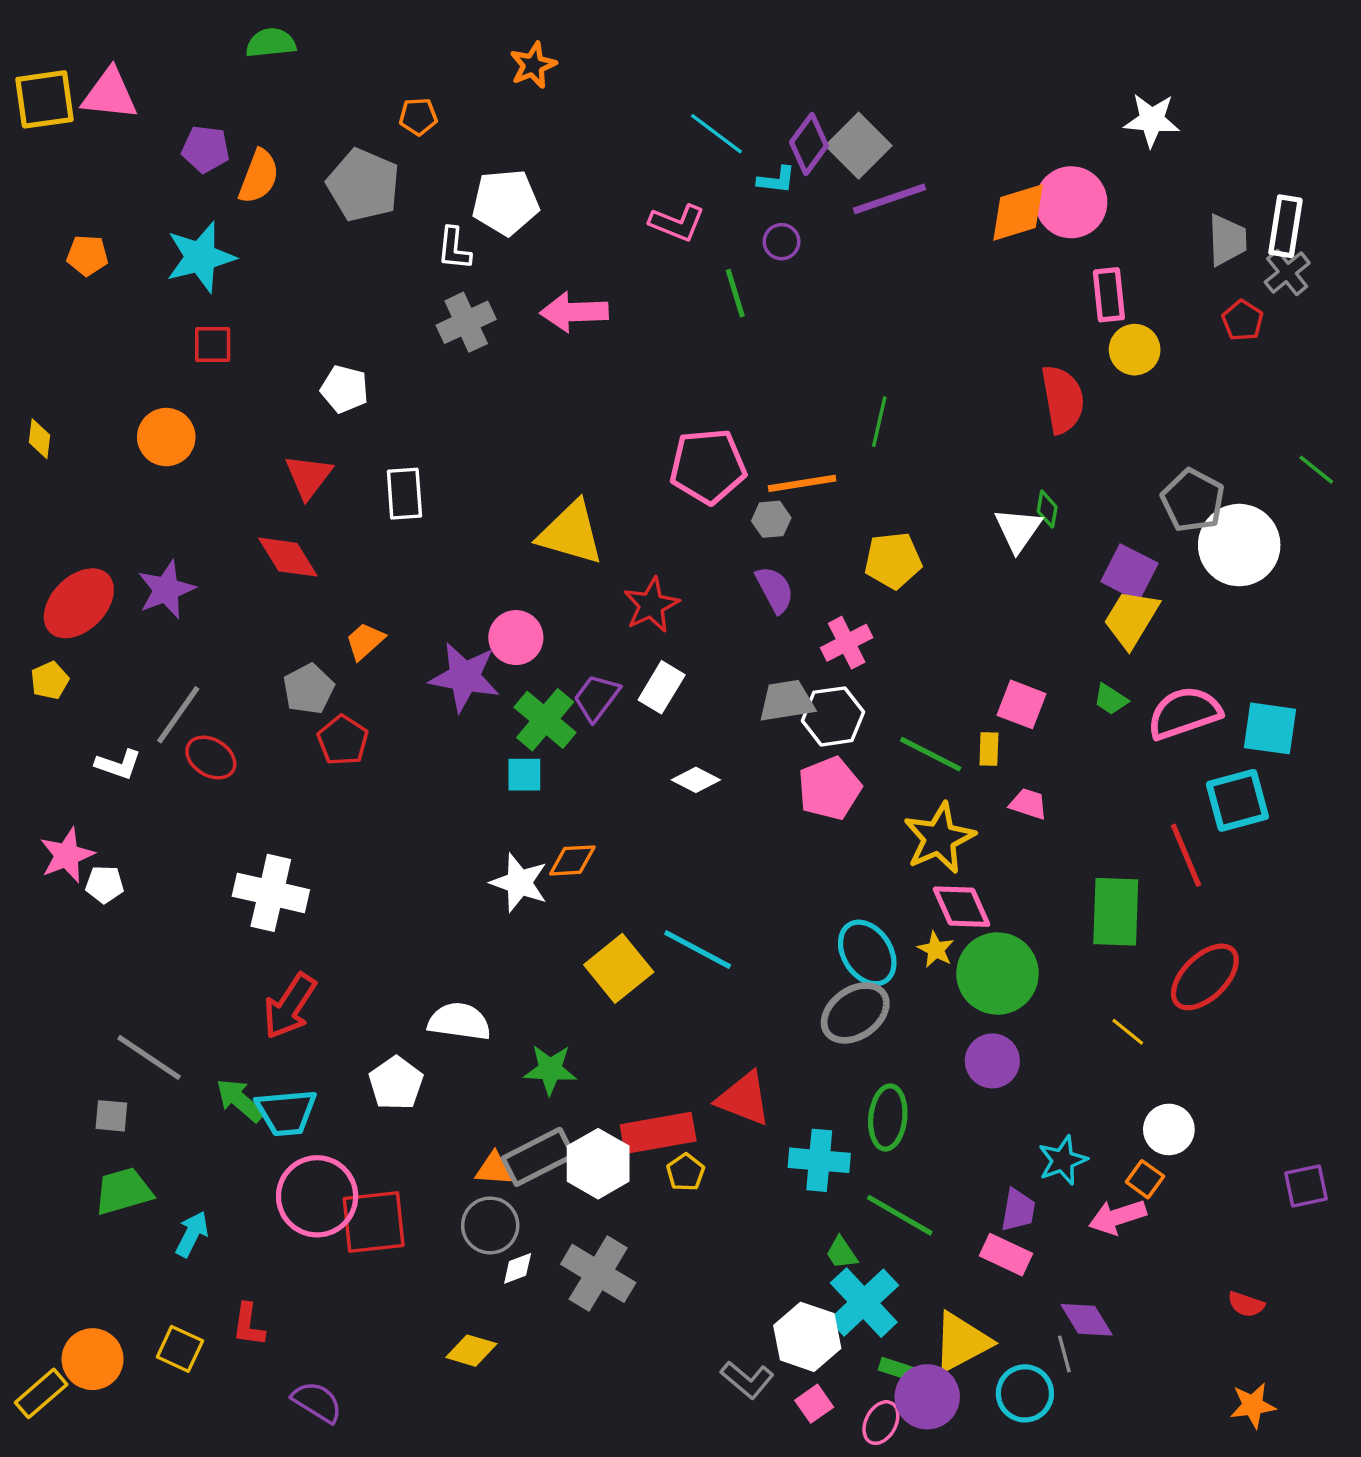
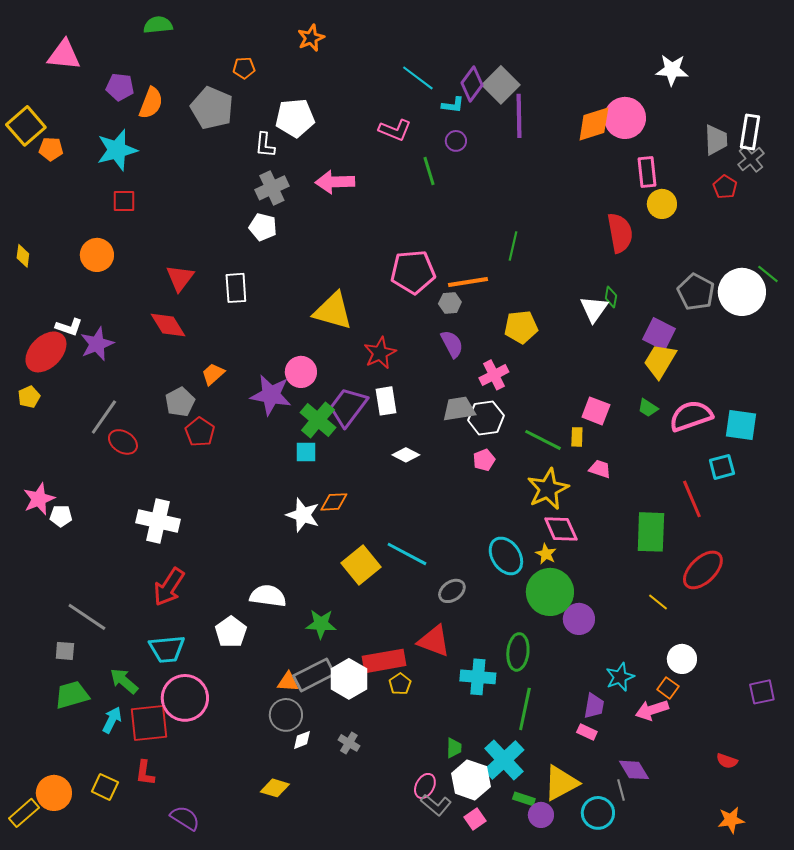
yellow square: (45, 99) -> (26, 126), moved, turned -33
purple line: (890, 199) -> (519, 116), turned -72
white pentagon: (344, 389) -> (263, 227), moved
white circle: (1239, 545) -> (742, 292), moved
white rectangle: (662, 687) -> (386, 401), turned -40
purple trapezoid: (596, 698) -> (348, 407), size x1.4
white L-shape: (118, 764) -> (69, 327), moved
pink pentagon: (830, 788) -> (484, 460), size x0.6
cyan square: (1237, 800) -> (722, 467), size x0.7
green circle: (997, 974) -> (550, 592), moved
gray ellipse: (855, 1013) -> (452, 591), moved, size x0.7
green arrow: (240, 1100) -> (124, 681), moved
green line: (900, 1215) -> (525, 709), turned 72
red square: (374, 1222) -> (149, 723), moved
green trapezoid: (842, 1253) -> (454, 748), moved, turned -145
pink rectangle: (1006, 1255) -> (587, 732), size x0.7
gray cross: (598, 1273) -> (349, 743), size x0.5
purple circle: (927, 1397) -> (541, 815), size x0.7
pink ellipse: (881, 1423) -> (425, 786), moved

